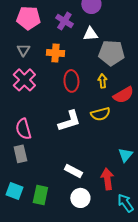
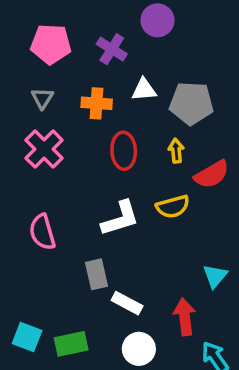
white triangle: (90, 34) -> (144, 90), moved
gray rectangle: (20, 154) -> (97, 274), moved
green rectangle: (40, 195) -> (71, 344), turned 66

